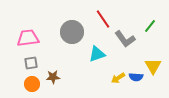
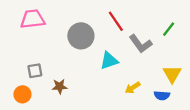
pink trapezoid: (28, 38) -> (33, 19), moved
blue semicircle: (136, 77) -> (162, 95), moved
orange circle: (32, 84) -> (22, 94), moved

